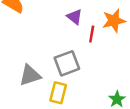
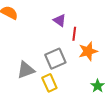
orange star: (114, 21) -> (88, 51), moved
yellow rectangle: (58, 93) -> (49, 83), turned -36

